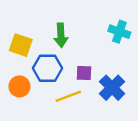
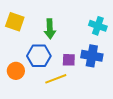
yellow square: (21, 45) -> (15, 22), moved
blue cross: (112, 88) -> (92, 56), moved, turned -35

